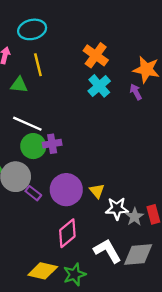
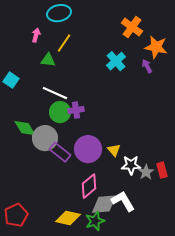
orange cross: (96, 55) -> (132, 27), moved
yellow line: (38, 65) -> (64, 43), turned 48
purple rectangle: (33, 193) -> (60, 152), size x1.5
gray diamond: (138, 254) -> (104, 204), moved

